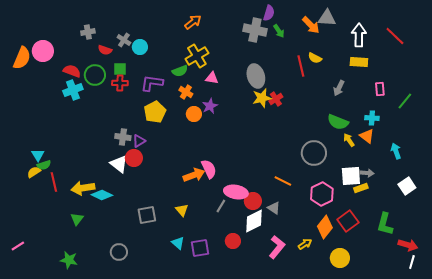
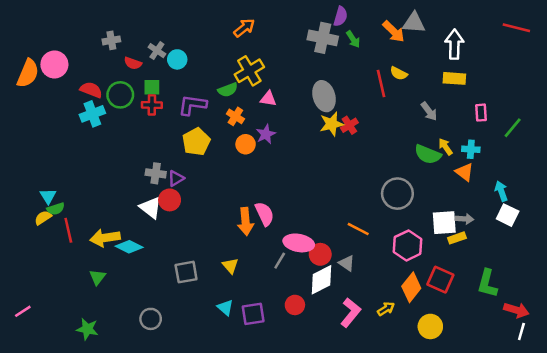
red line: (395, 36) -> (516, 28), moved, turned -30
gray arrow: (339, 88) -> (429, 111), turned -63
yellow arrow: (349, 140) -> (446, 147), moved
orange arrow: (194, 175) -> (246, 221), turned 105
white square: (407, 186) -> (508, 215), moved, turned -30
red square: (348, 221) -> (440, 280), turned -30

